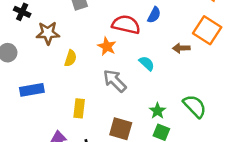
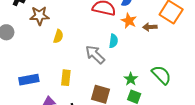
orange star: (107, 46) -> (129, 21), moved
cyan semicircle: (147, 63) -> (113, 41), moved, turned 56
blue rectangle: (32, 90) -> (29, 80), moved

